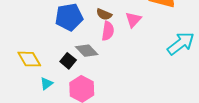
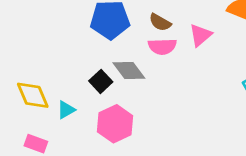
pink semicircle: (108, 31) -> (162, 46), turned 72
yellow diamond: (29, 59) -> (33, 95), moved

